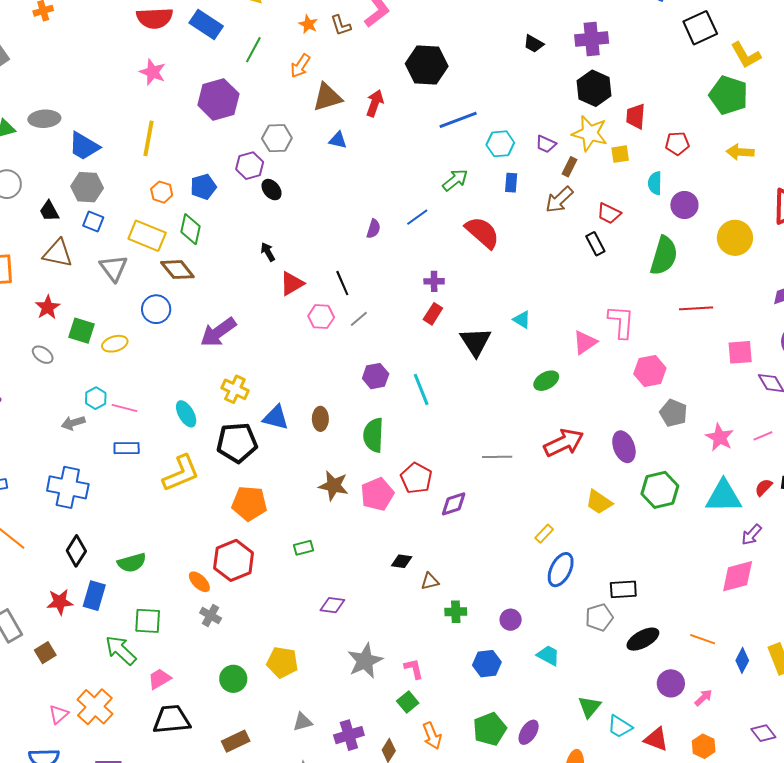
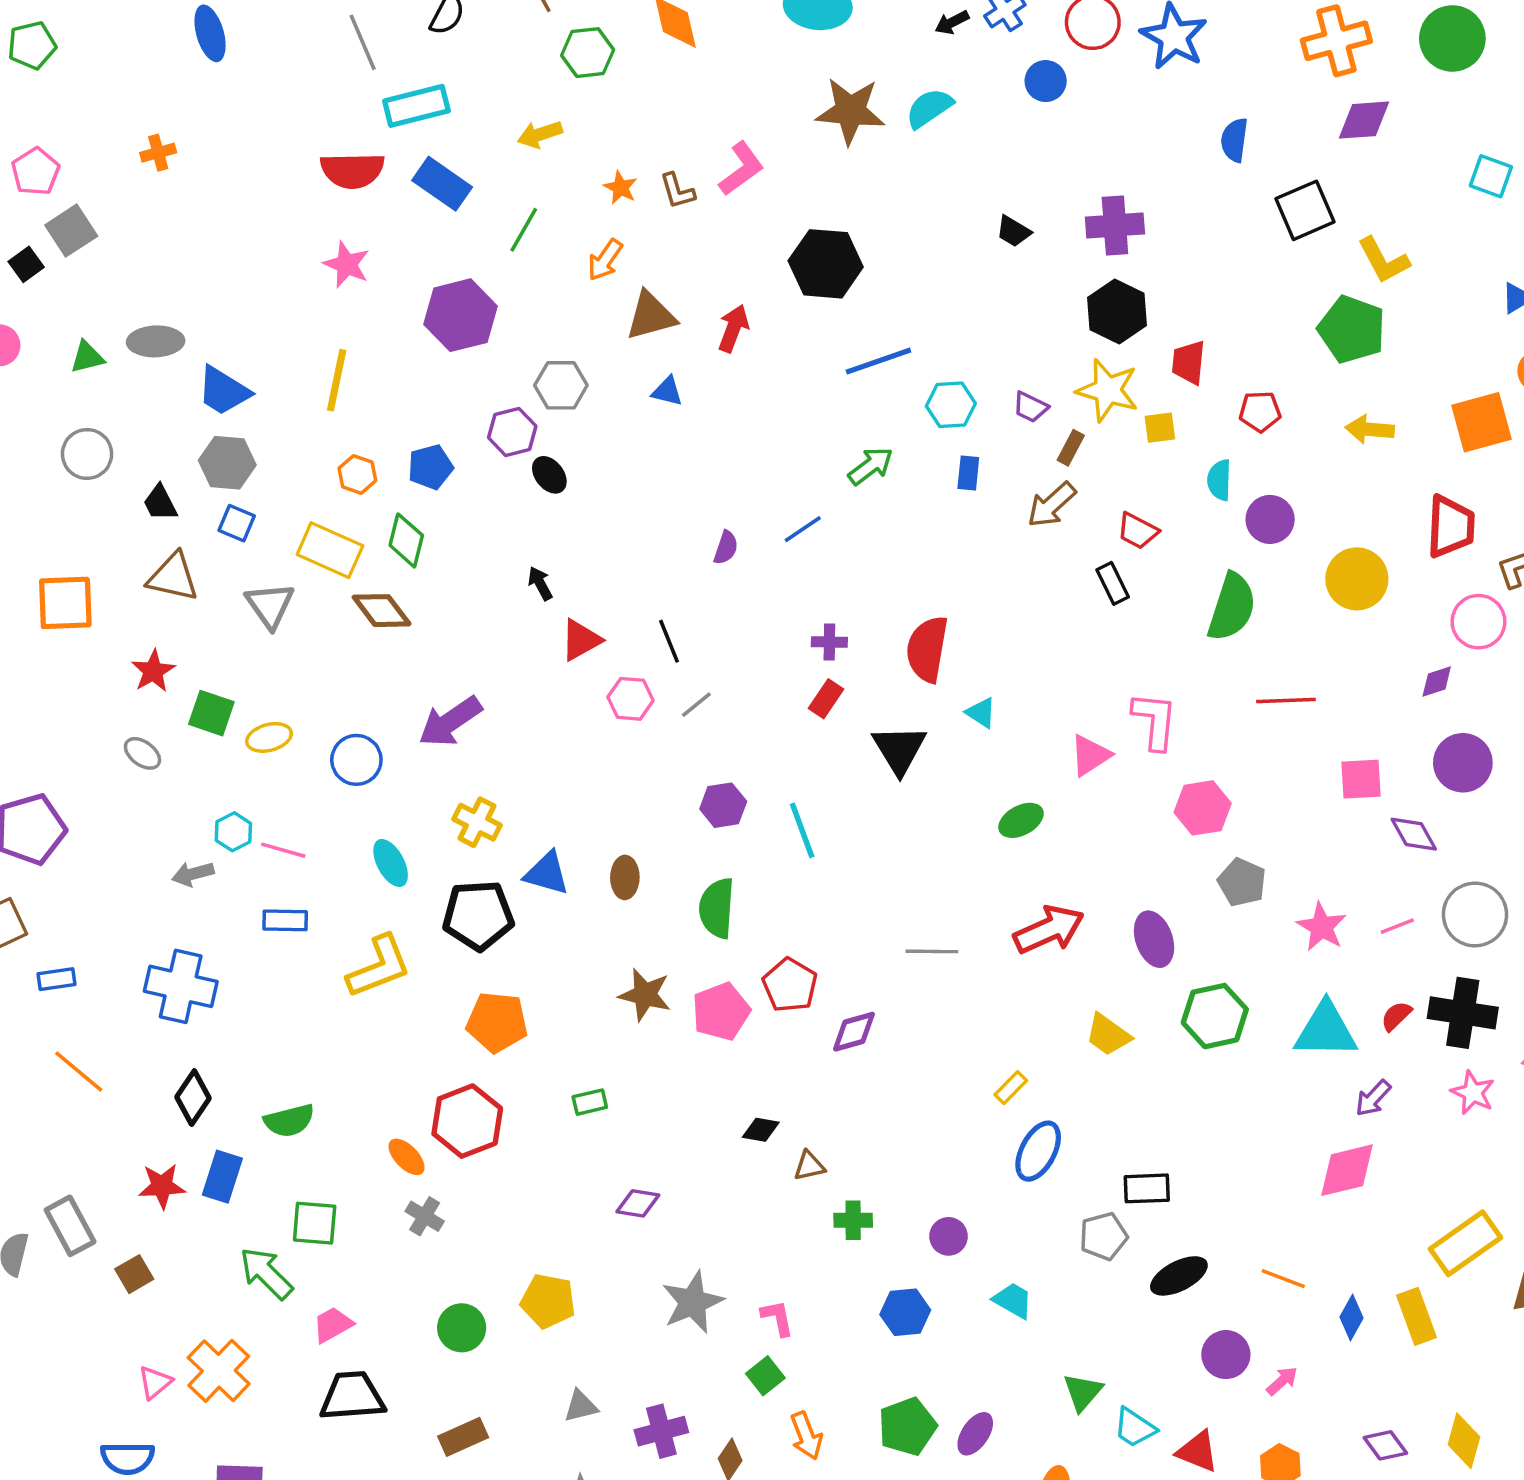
red semicircle: (482, 233) -> (927, 649), moved, turned -123
blue circle: (156, 309) -> (356, 760), moved

